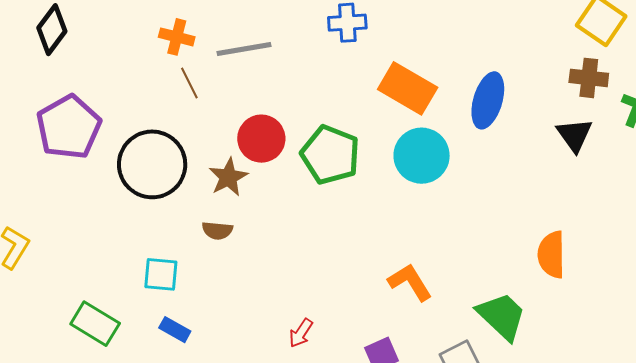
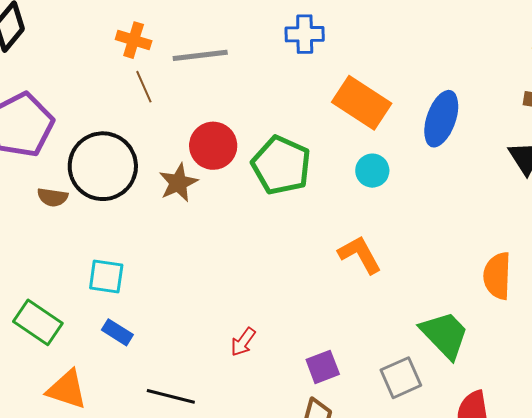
cyan circle: (422, 156) -> (372, 171), size x0.6
brown semicircle: (217, 231) -> (53, 197), moved
orange L-shape: (410, 282) -> (360, 255), moved

